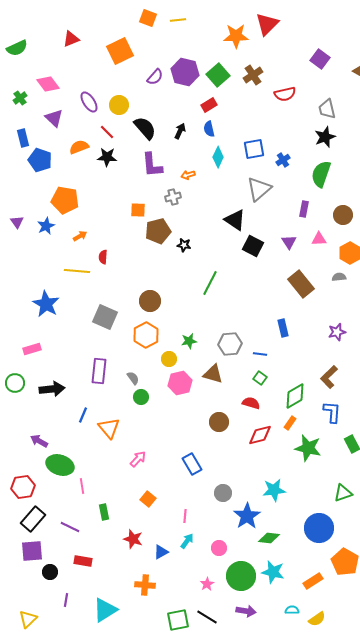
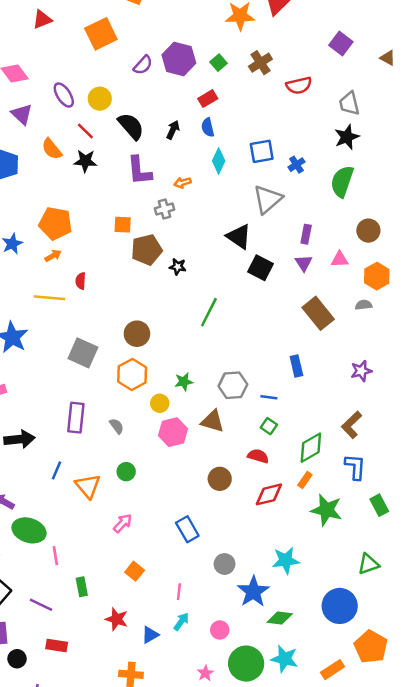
green square: (218, 75) -> (219, 63), size x0.6
orange semicircle: (79, 147) -> (52, 149), turned -108
orange pentagon: (65, 200) -> (55, 223), moved
purple rectangle: (304, 209) -> (306, 234), moved
green circle: (141, 397) -> (126, 472), moved

